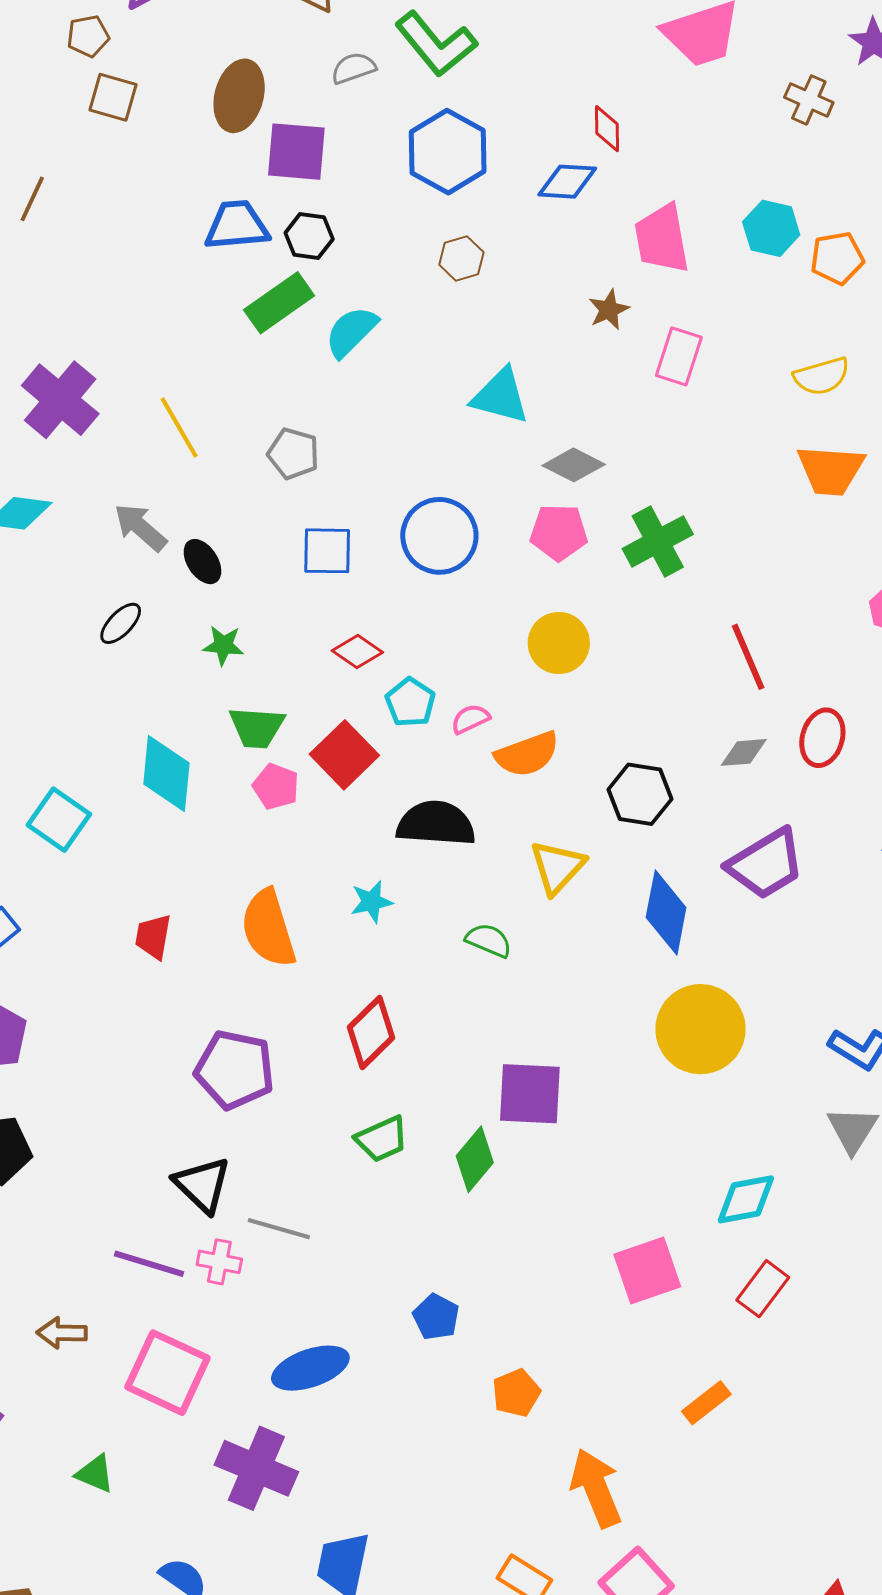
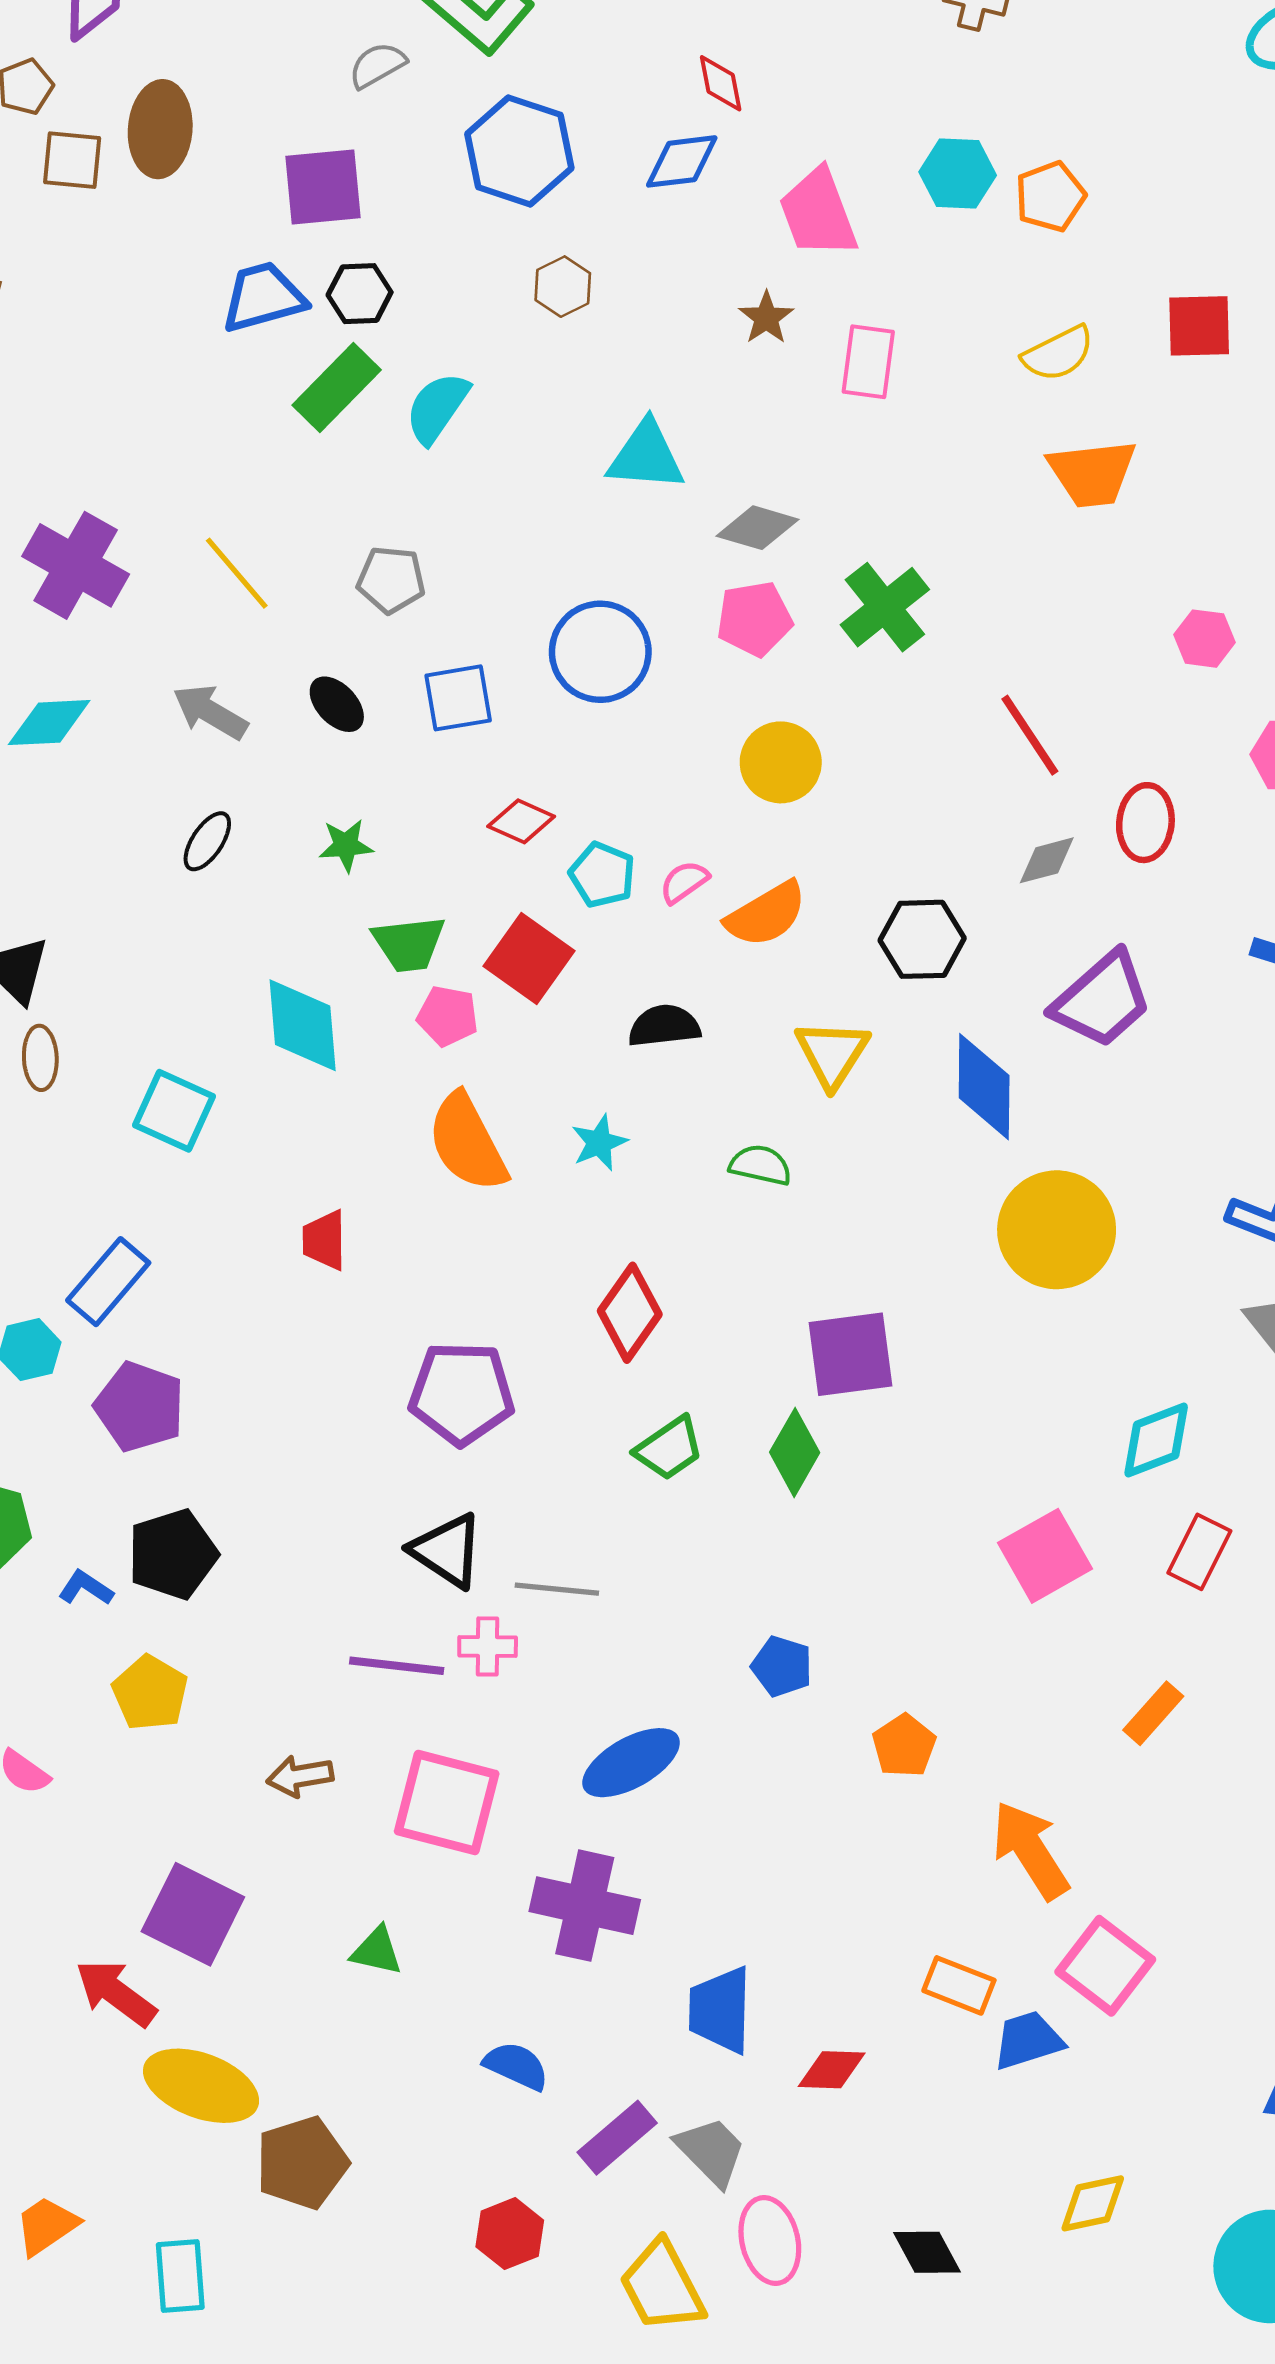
brown ellipse: (239, 96) -> (160, 129), moved
black ellipse: (202, 562) -> (337, 704), moved
black semicircle: (436, 824) -> (664, 1026), size x0.7
orange semicircle: (268, 928) -> (467, 1143), moved

